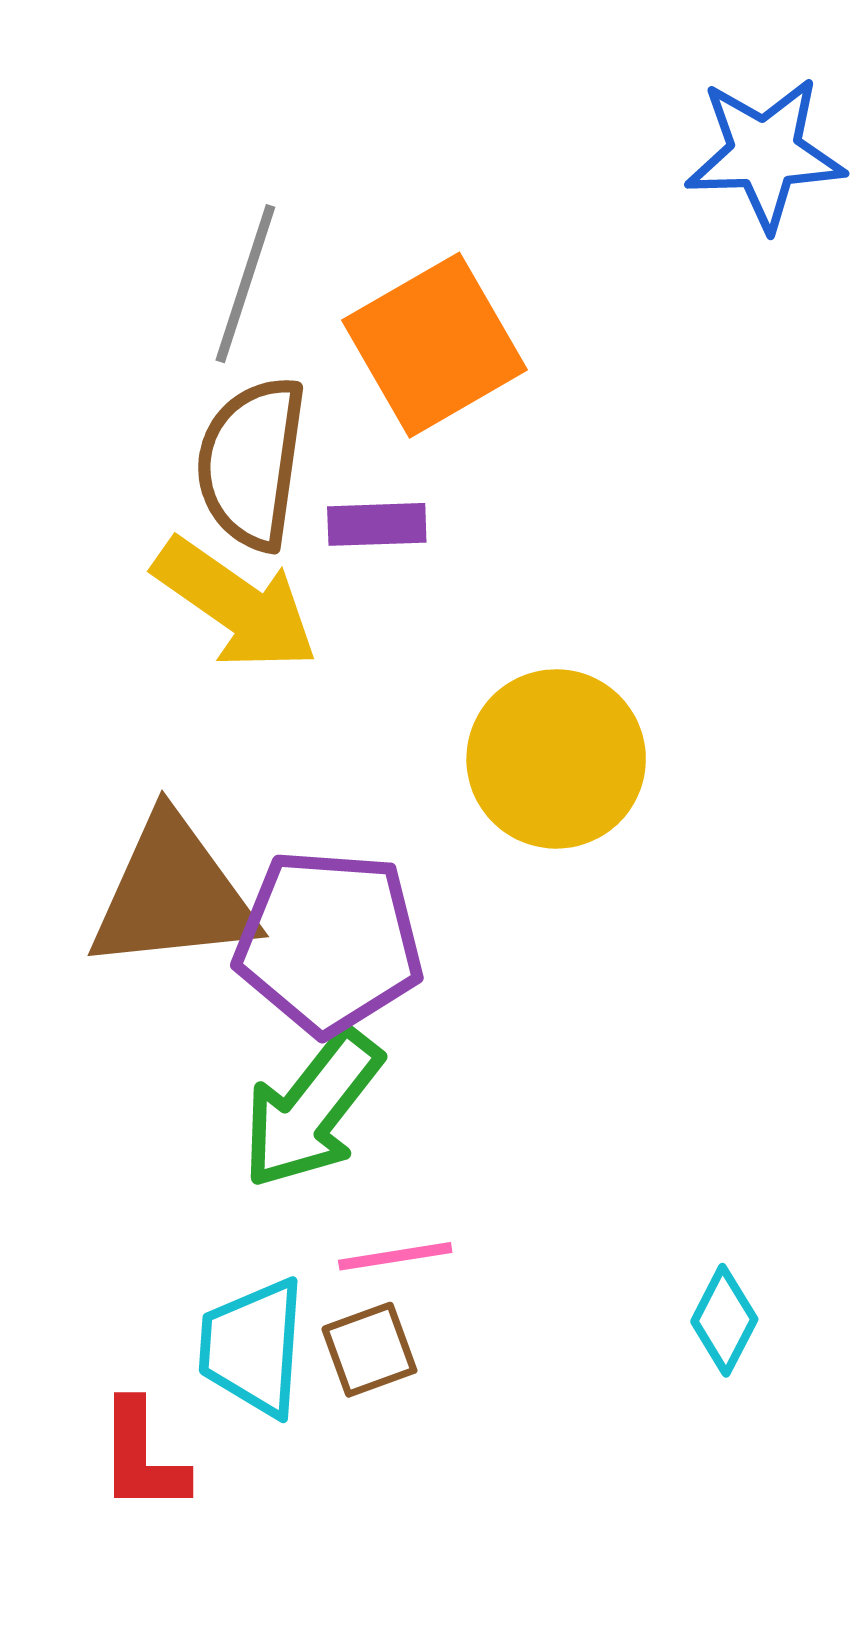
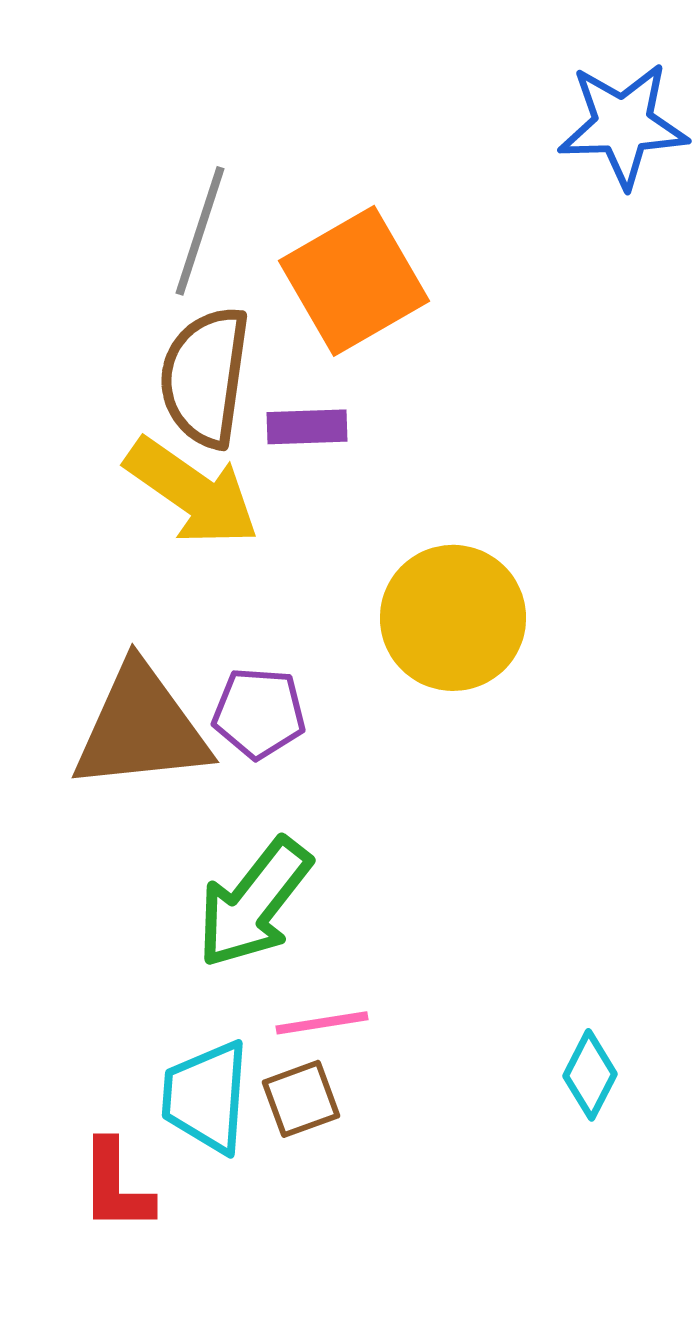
purple pentagon: (329, 942) -> (259, 713), moved, size x0.6

